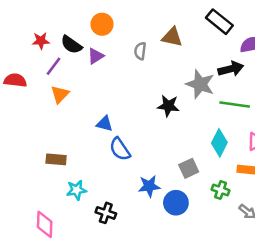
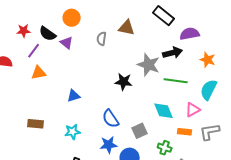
purple triangle: (96, 56) -> (67, 43), turned -48
orange triangle: (60, 94) -> (39, 73), turned 35
blue triangle: (105, 124) -> (74, 96), turned -32
cyan diamond: (219, 143) -> (164, 111), turned -50
blue semicircle: (120, 149) -> (111, 119), moved
cyan star: (76, 190) -> (73, 132), moved

